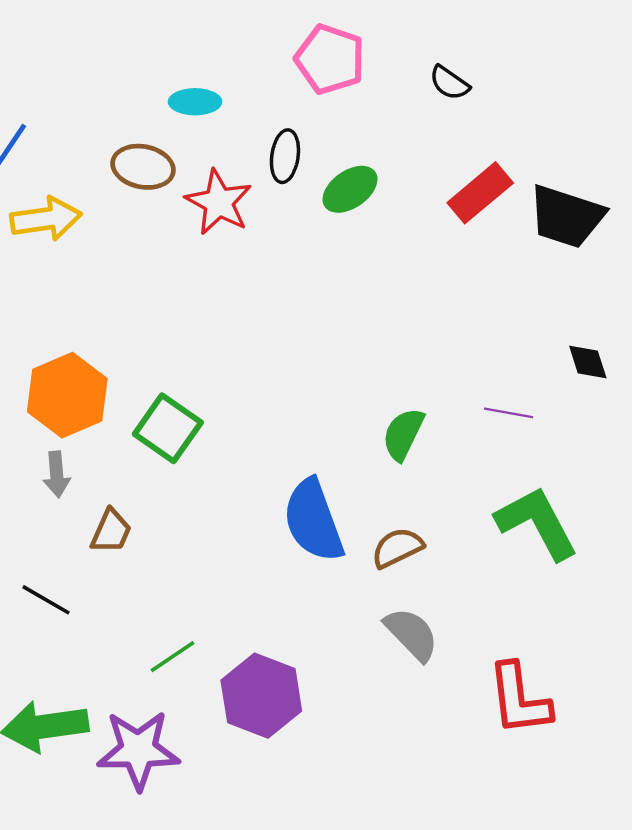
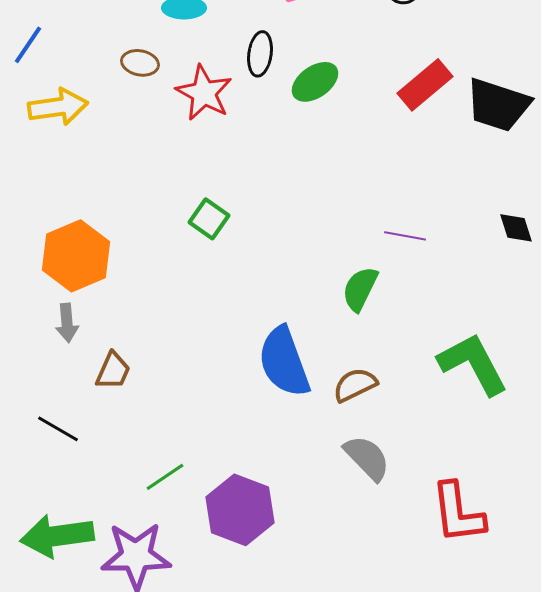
brown ellipse: (143, 167) -> (140, 63), size x0.7
purple line: (509, 413) -> (405, 236), moved
green square: (168, 428) -> (209, 219), moved, size x0.7

